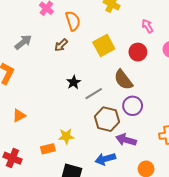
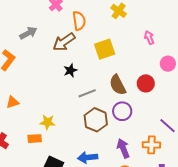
brown arrow: (61, 45) -> (64, 42), size x1.6
red circle: (138, 52) -> (146, 83), moved
black star: (74, 82) -> (70, 70), moved
yellow star: (66, 136) -> (48, 122), moved
purple arrow: (126, 140) -> (123, 148), moved, turned 42

